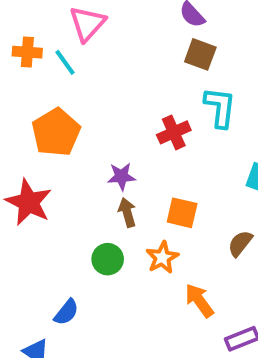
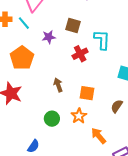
brown square: (200, 54) -> (73, 26), moved
purple star: (121, 176) -> (49, 37), moved
brown arrow: (127, 212) -> (58, 85), moved

